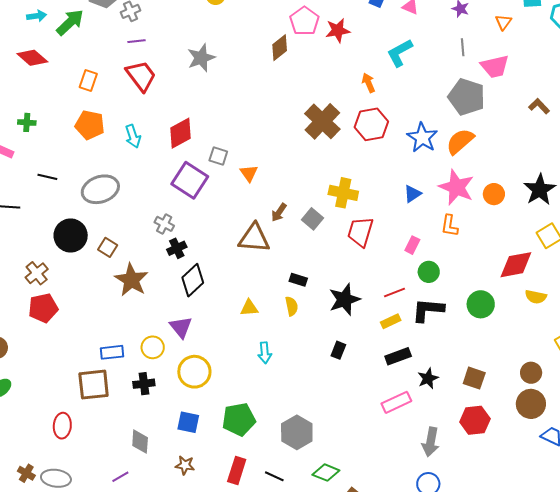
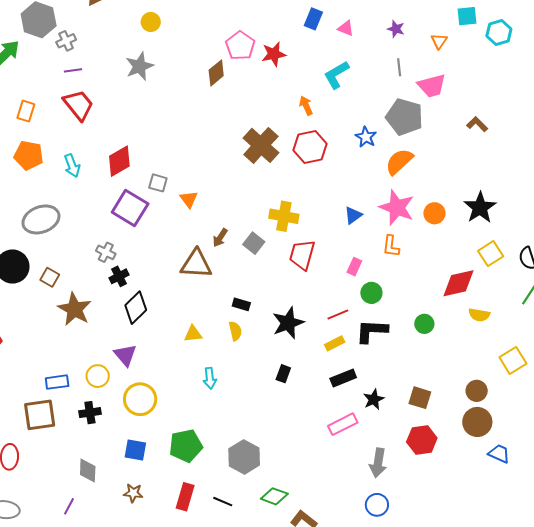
gray star: (201, 58) -> (139, 66), moved
blue star: (422, 138) -> (366, 137), moved, size x0.7
green circle: (481, 304) -> (424, 324), size x0.7
purple line: (120, 477) -> (69, 506), turned -30

